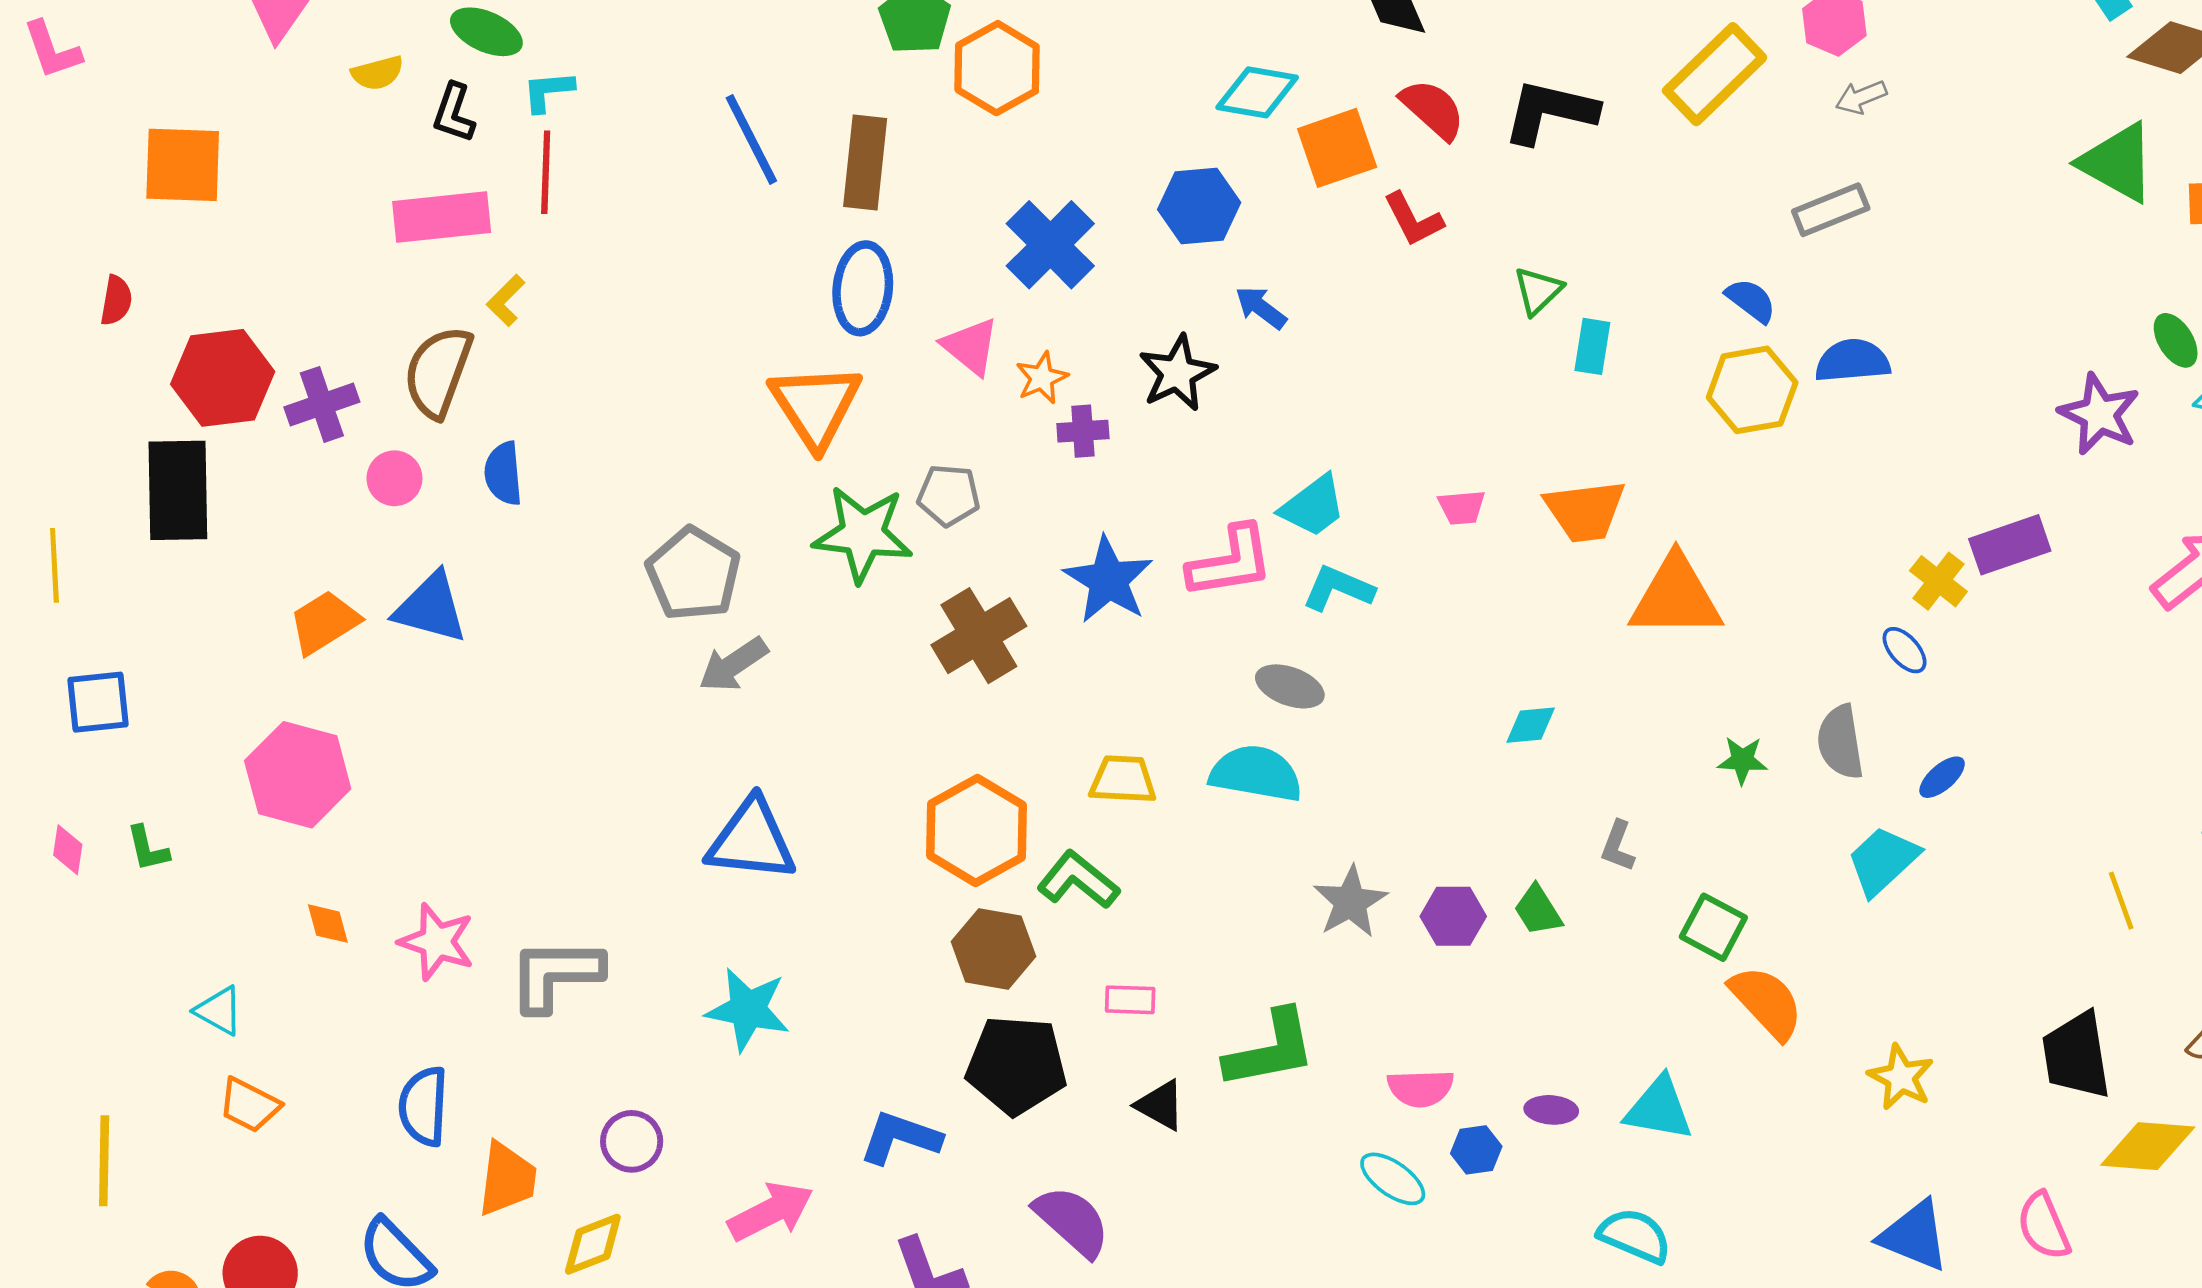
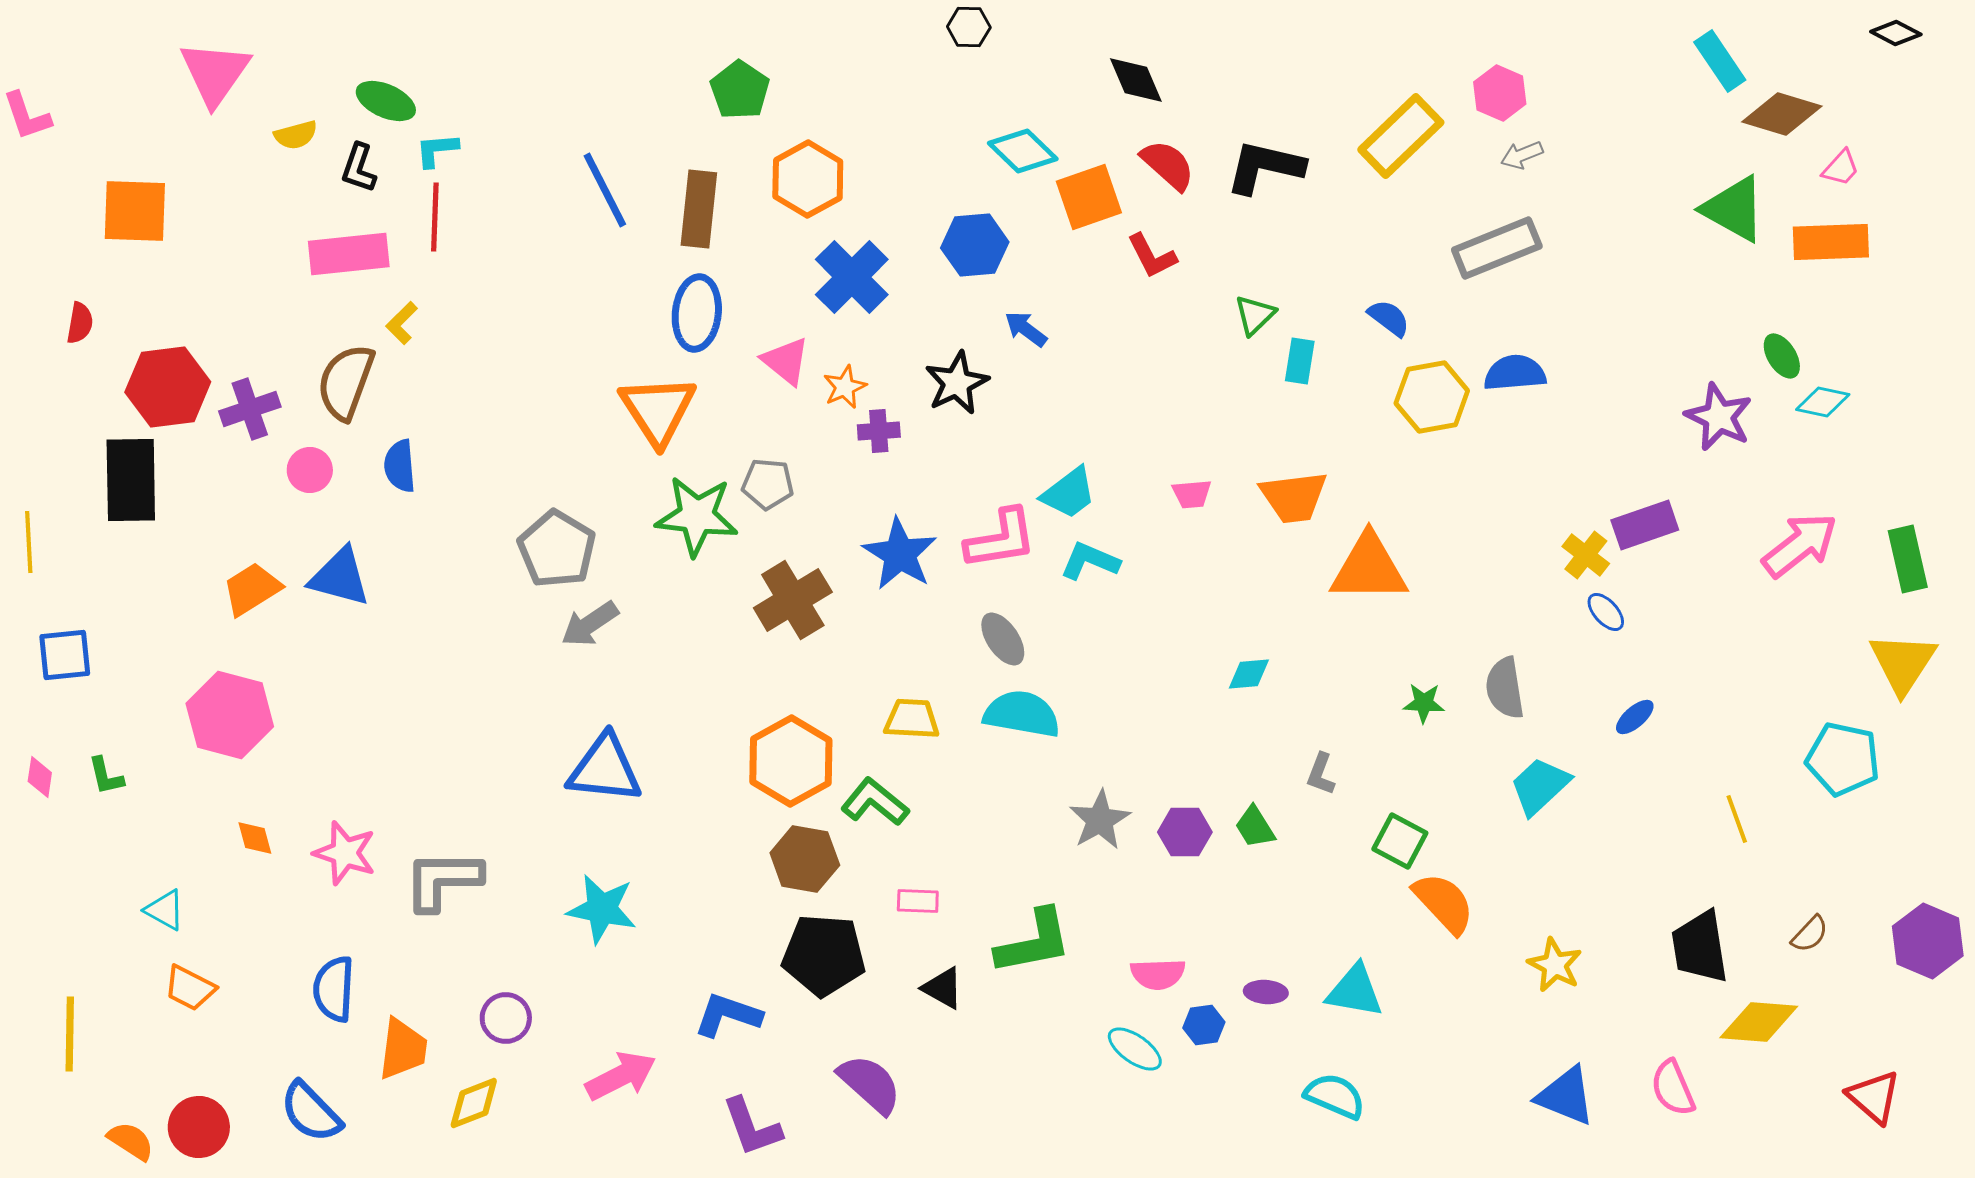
orange hexagon: (997, 68) -> (808, 179), moved
cyan diamond: (1257, 92) -> (1023, 151), turned 34
gray rectangle: (1831, 210) -> (1497, 248), size x1.4
blue semicircle: (1751, 300) -> (1389, 318), moved
blue ellipse: (1905, 650) -> (1606, 612), moved
gray ellipse: (1290, 686) -> (1003, 639), moved, turned 36
blue ellipse: (1942, 777) -> (1635, 717), moved

